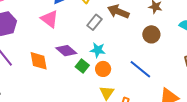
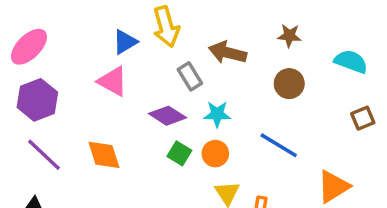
gray rectangle: (95, 22) -> (190, 76), turned -63
cyan star: (98, 50) -> (217, 114), moved
purple diamond: (66, 51) -> (167, 116), moved

